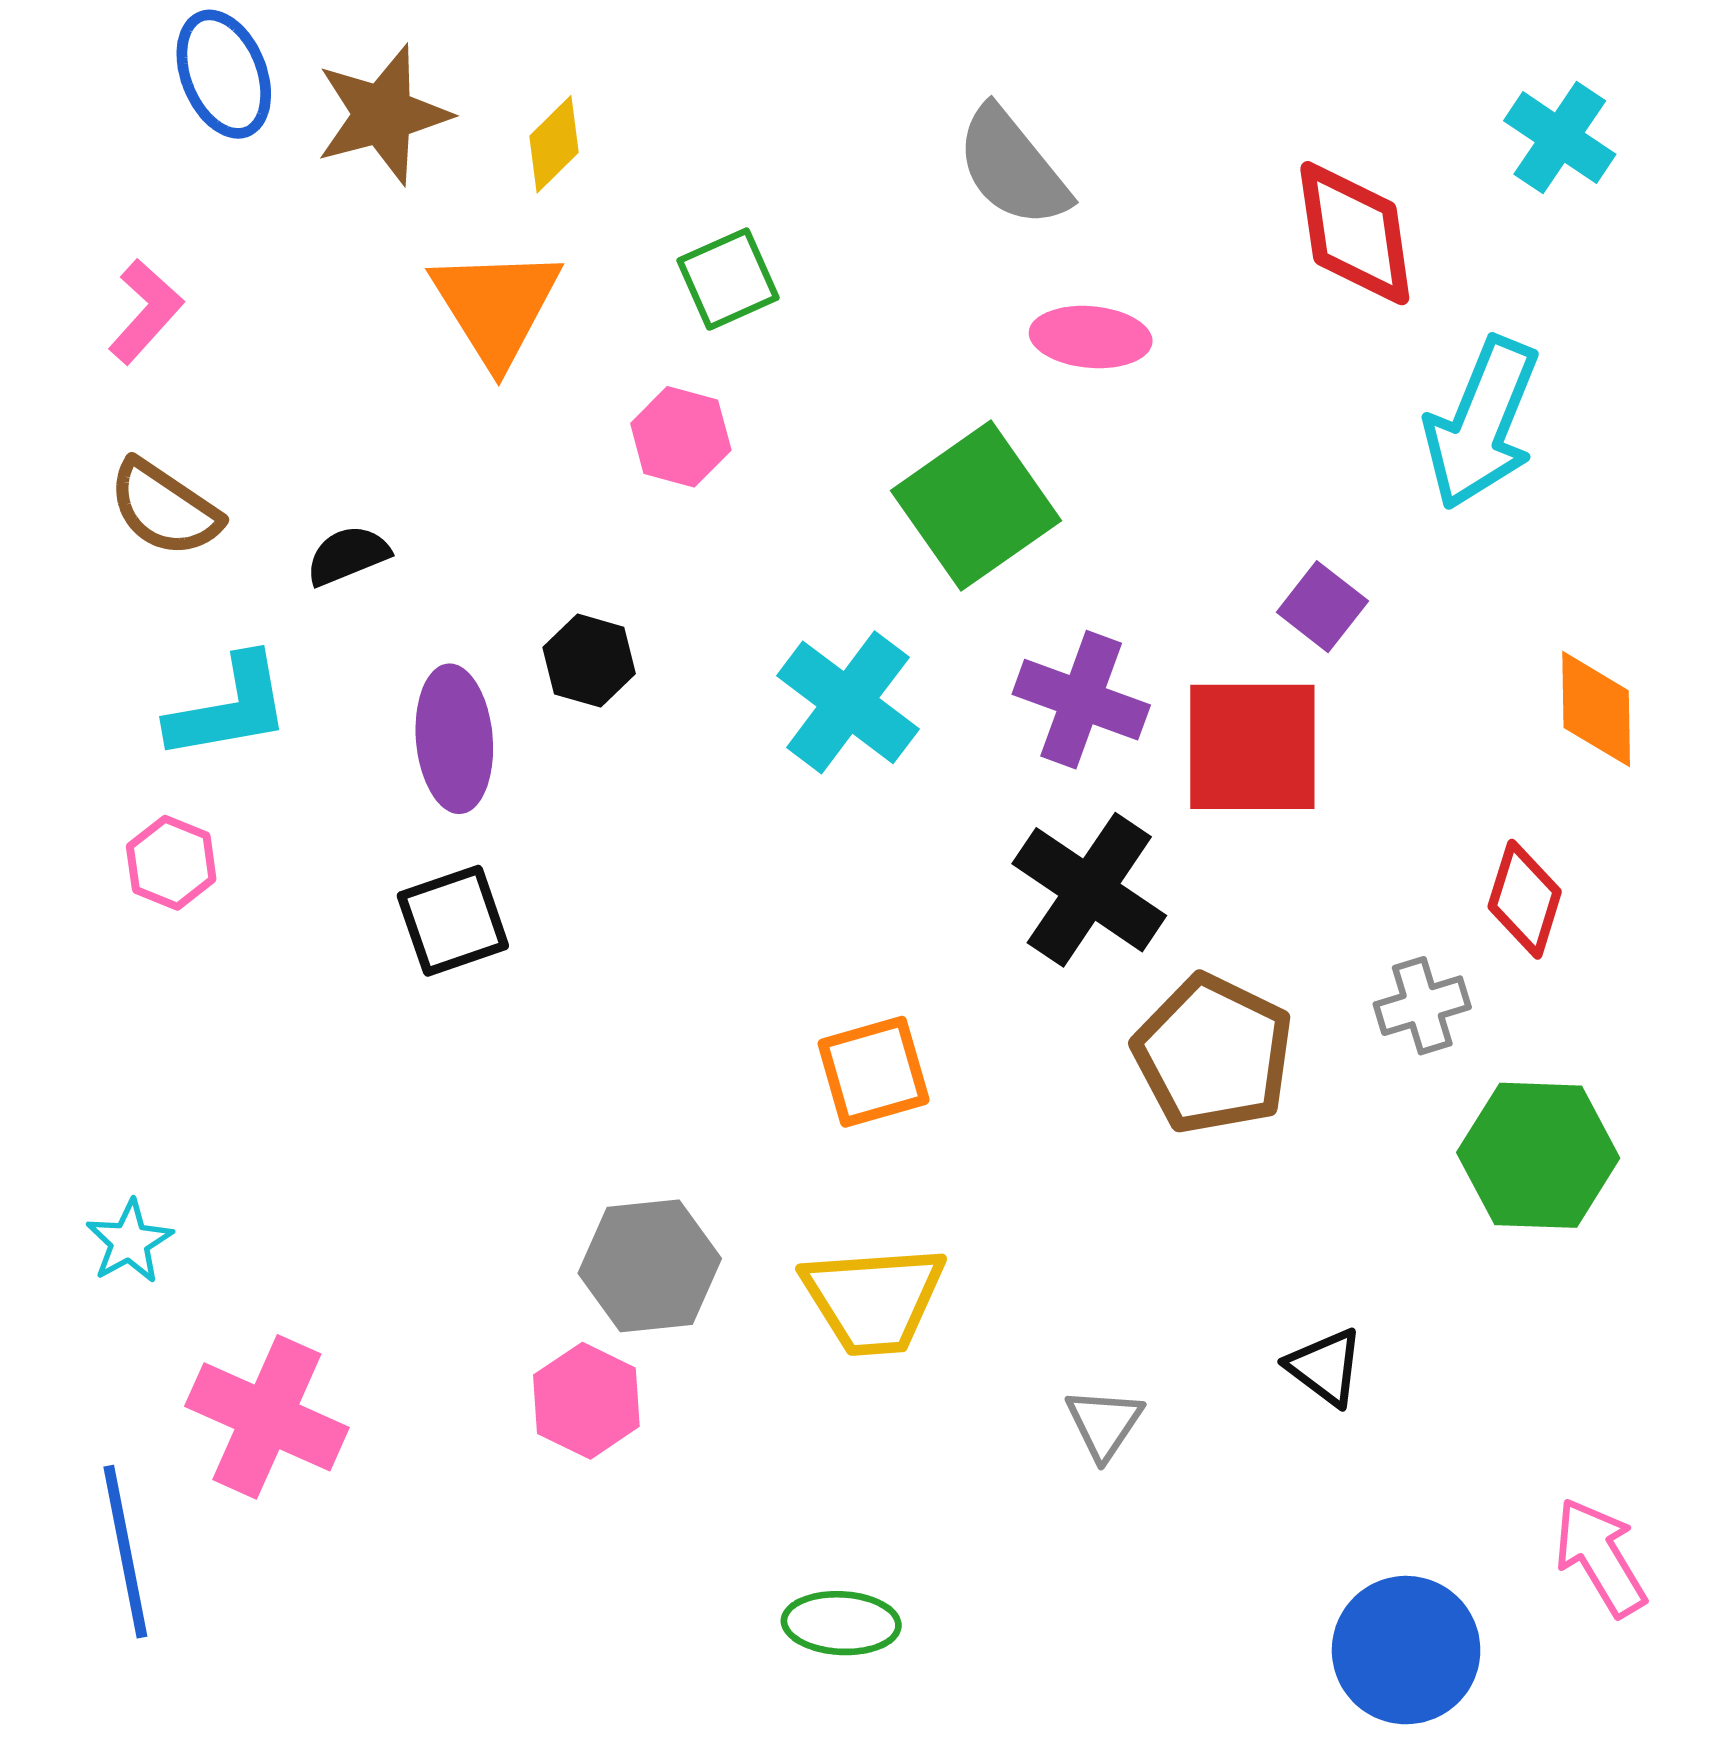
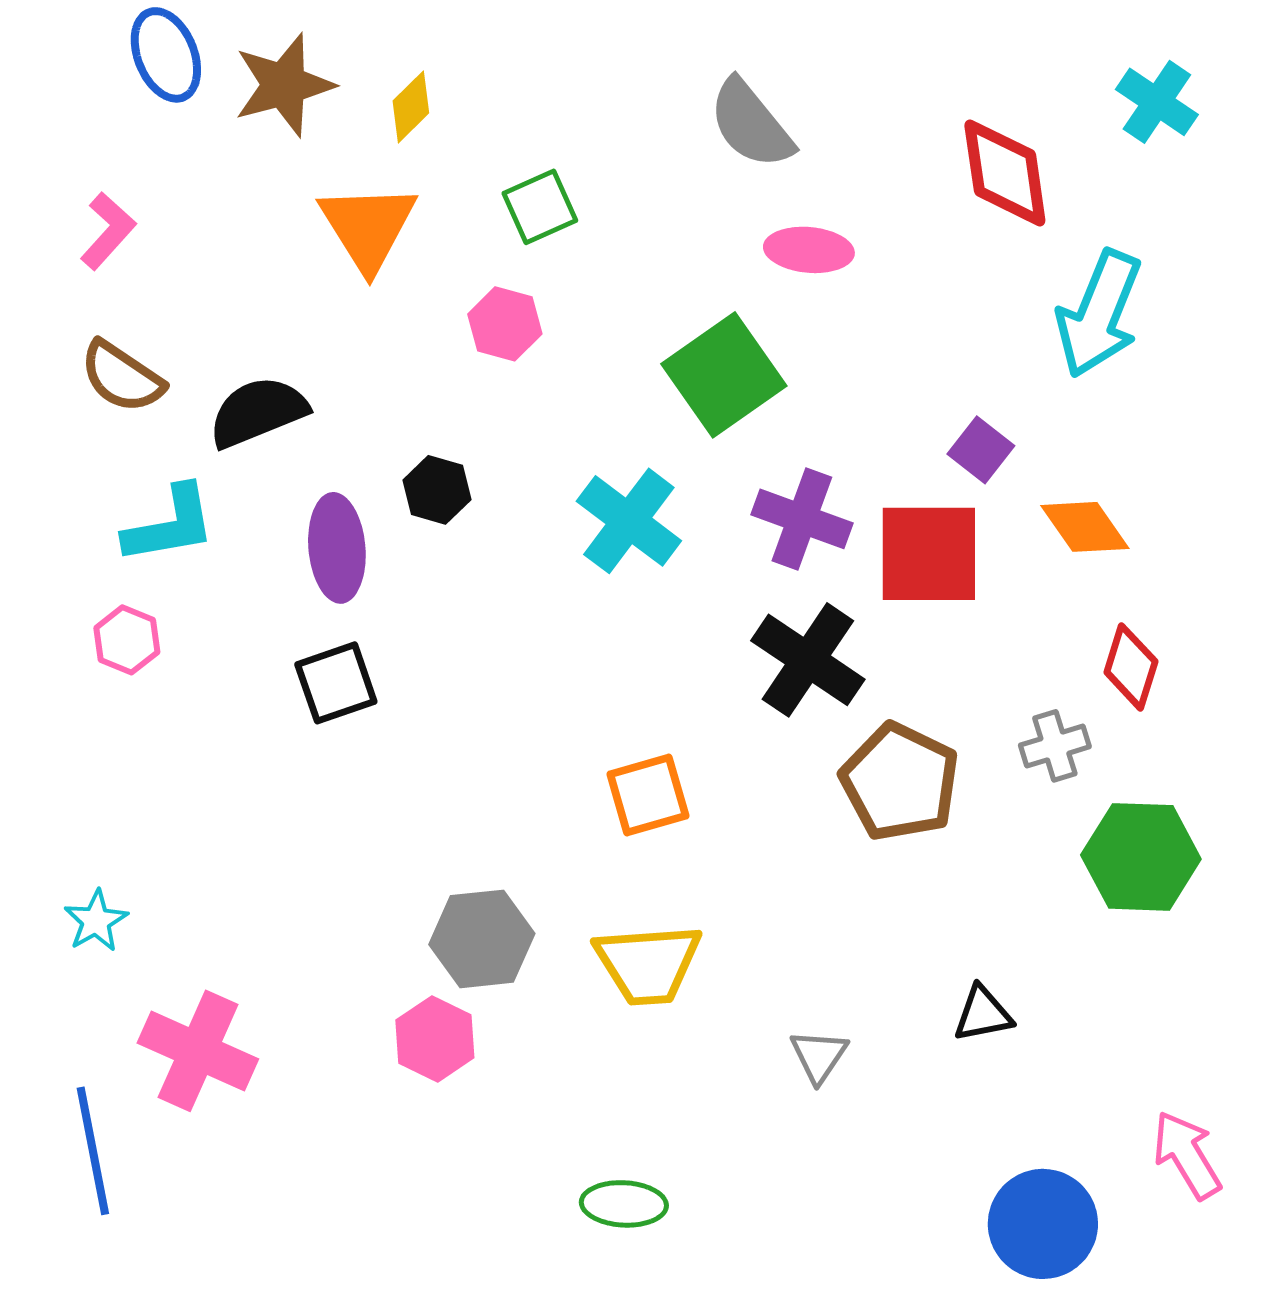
black semicircle: (348, 555) -> (258, 412), size x1.6
orange diamond: (1596, 709) -> (1085, 527), moved, turned -34
black triangle: (1325, 1367) -> (983, 1014), turned -48

